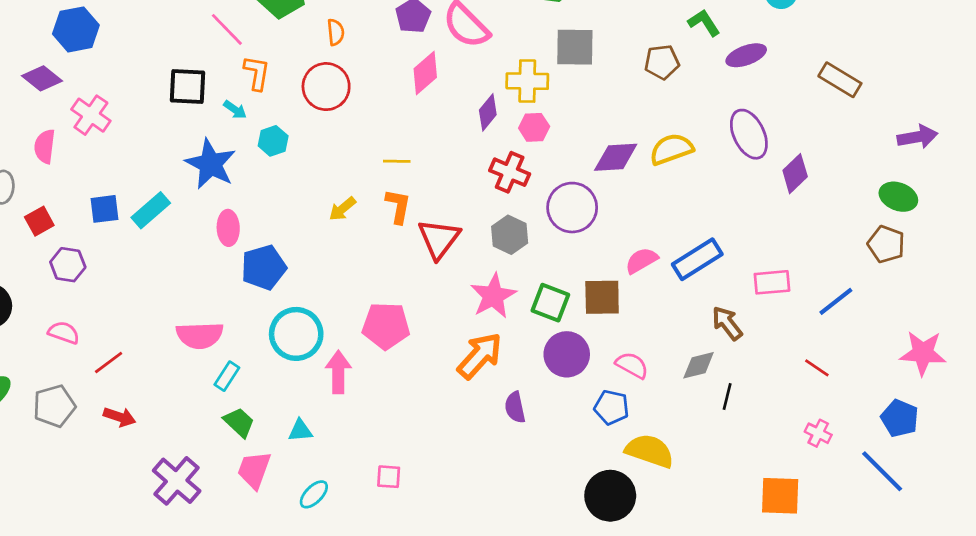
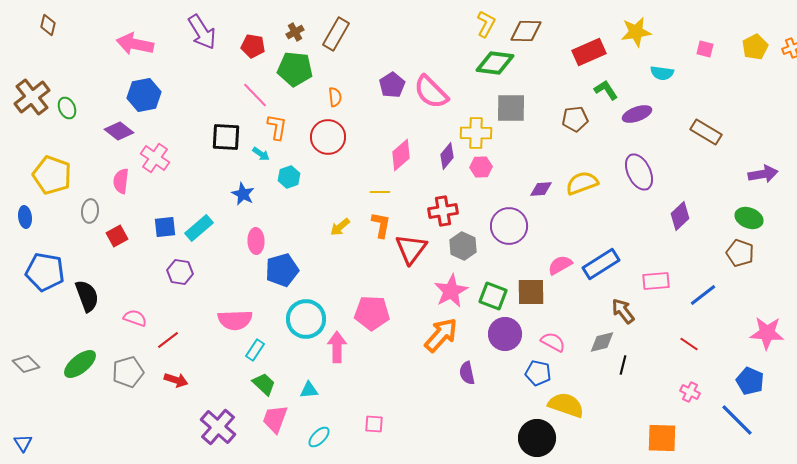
pink diamond: (425, 73) -> (401, 155), moved
purple diamond: (616, 157) -> (541, 189), size x0.7
blue star: (211, 164) -> (243, 194), size x0.6
red cross: (510, 172) -> (443, 211), moved, turned -32
purple diamond: (795, 174) -> (680, 216), moved
purple hexagon: (68, 265) -> (180, 272), moved

